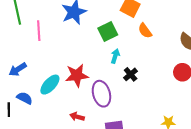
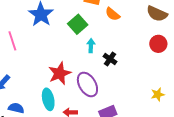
cyan ellipse: (50, 85) -> (48, 99), moved, turned -40

